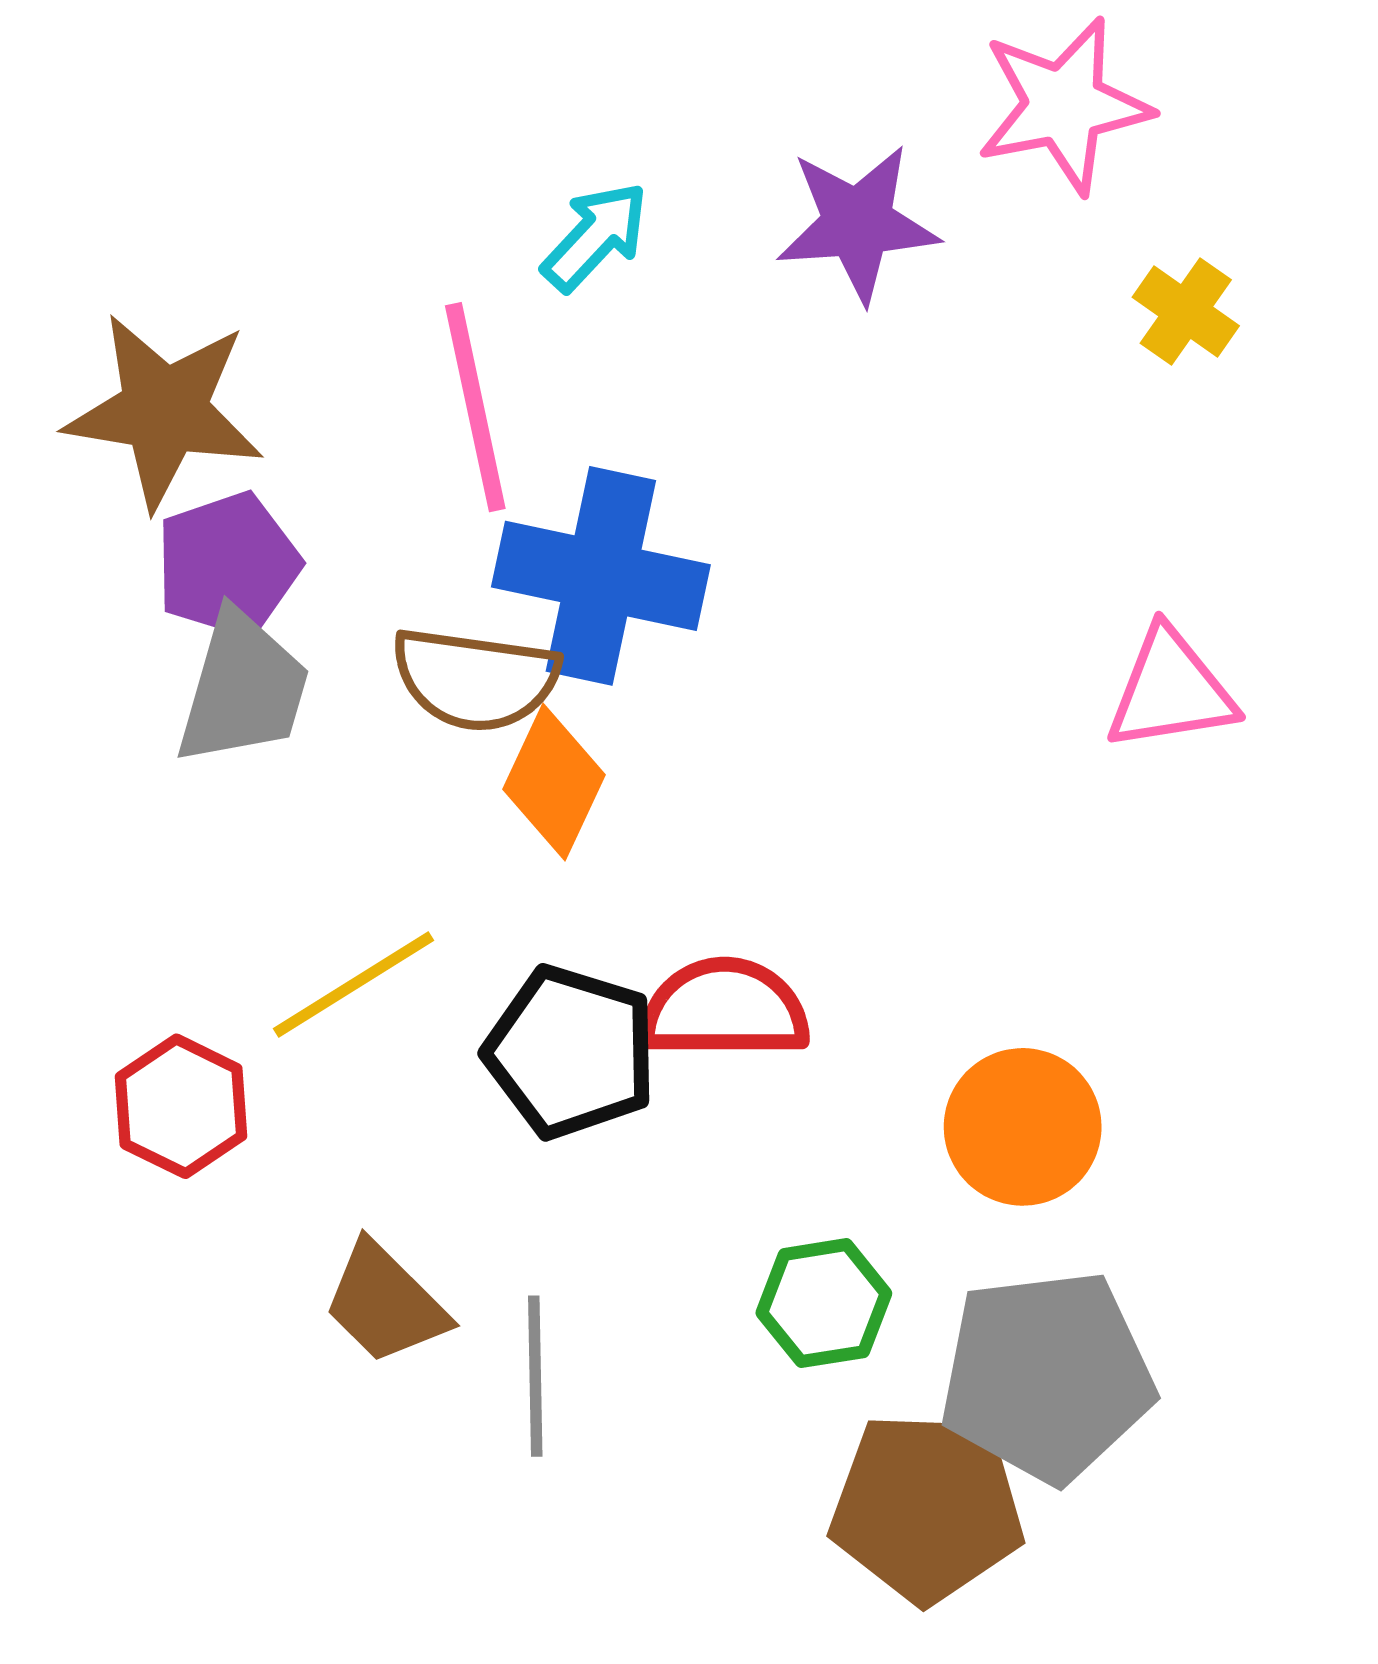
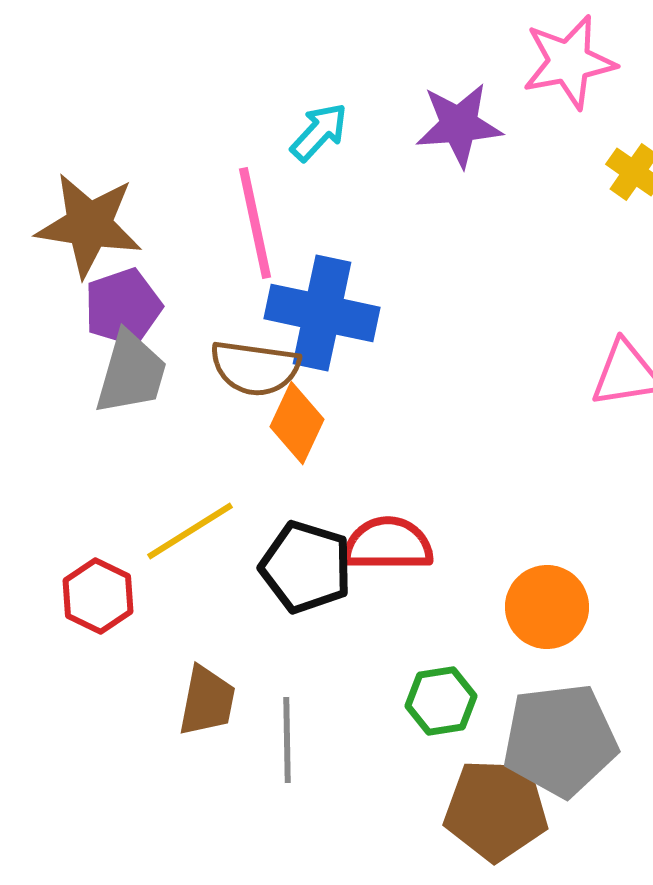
brown trapezoid: (385, 1303) -> (207, 701), turned -124

